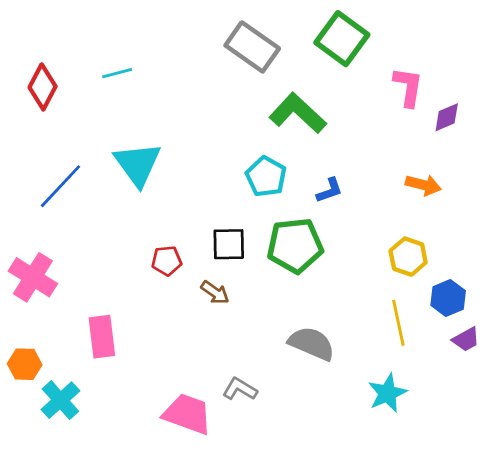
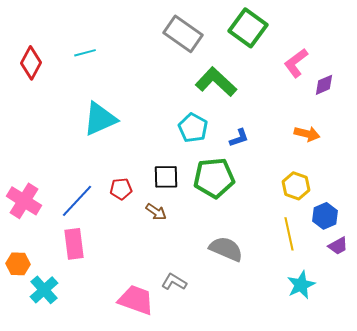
pink L-shape: (408, 87) -> (296, 63), turned -136
cyan triangle: (138, 164) -> (100, 119), turned 42
blue line: (60, 186) -> (77, 201), moved
cyan star: (387, 393) -> (301, 285), moved

